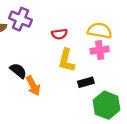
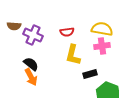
purple cross: (20, 19) -> (33, 35), moved
orange arrow: (33, 86) -> (31, 77), moved

